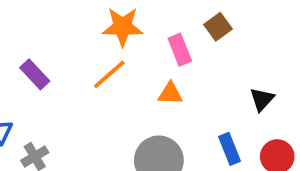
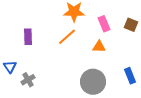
brown square: (218, 27) -> (131, 25), moved, turned -32
purple rectangle: (35, 74) -> (28, 37), turned 42

